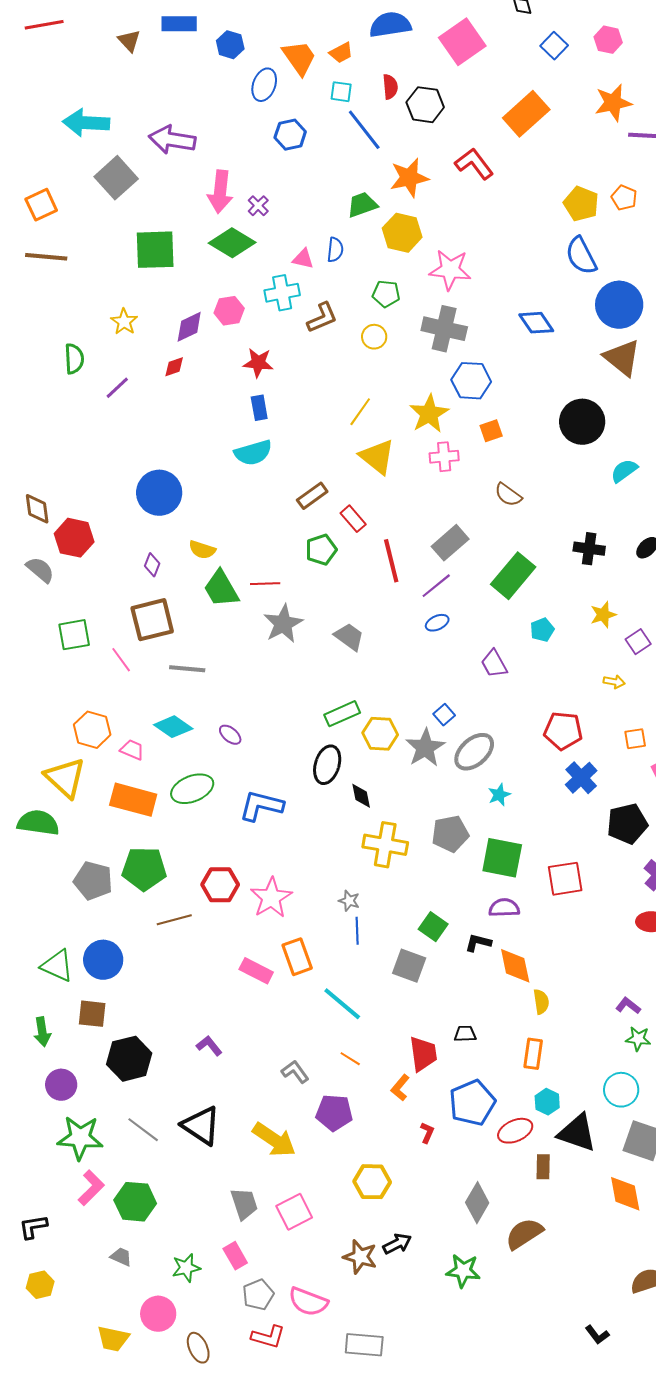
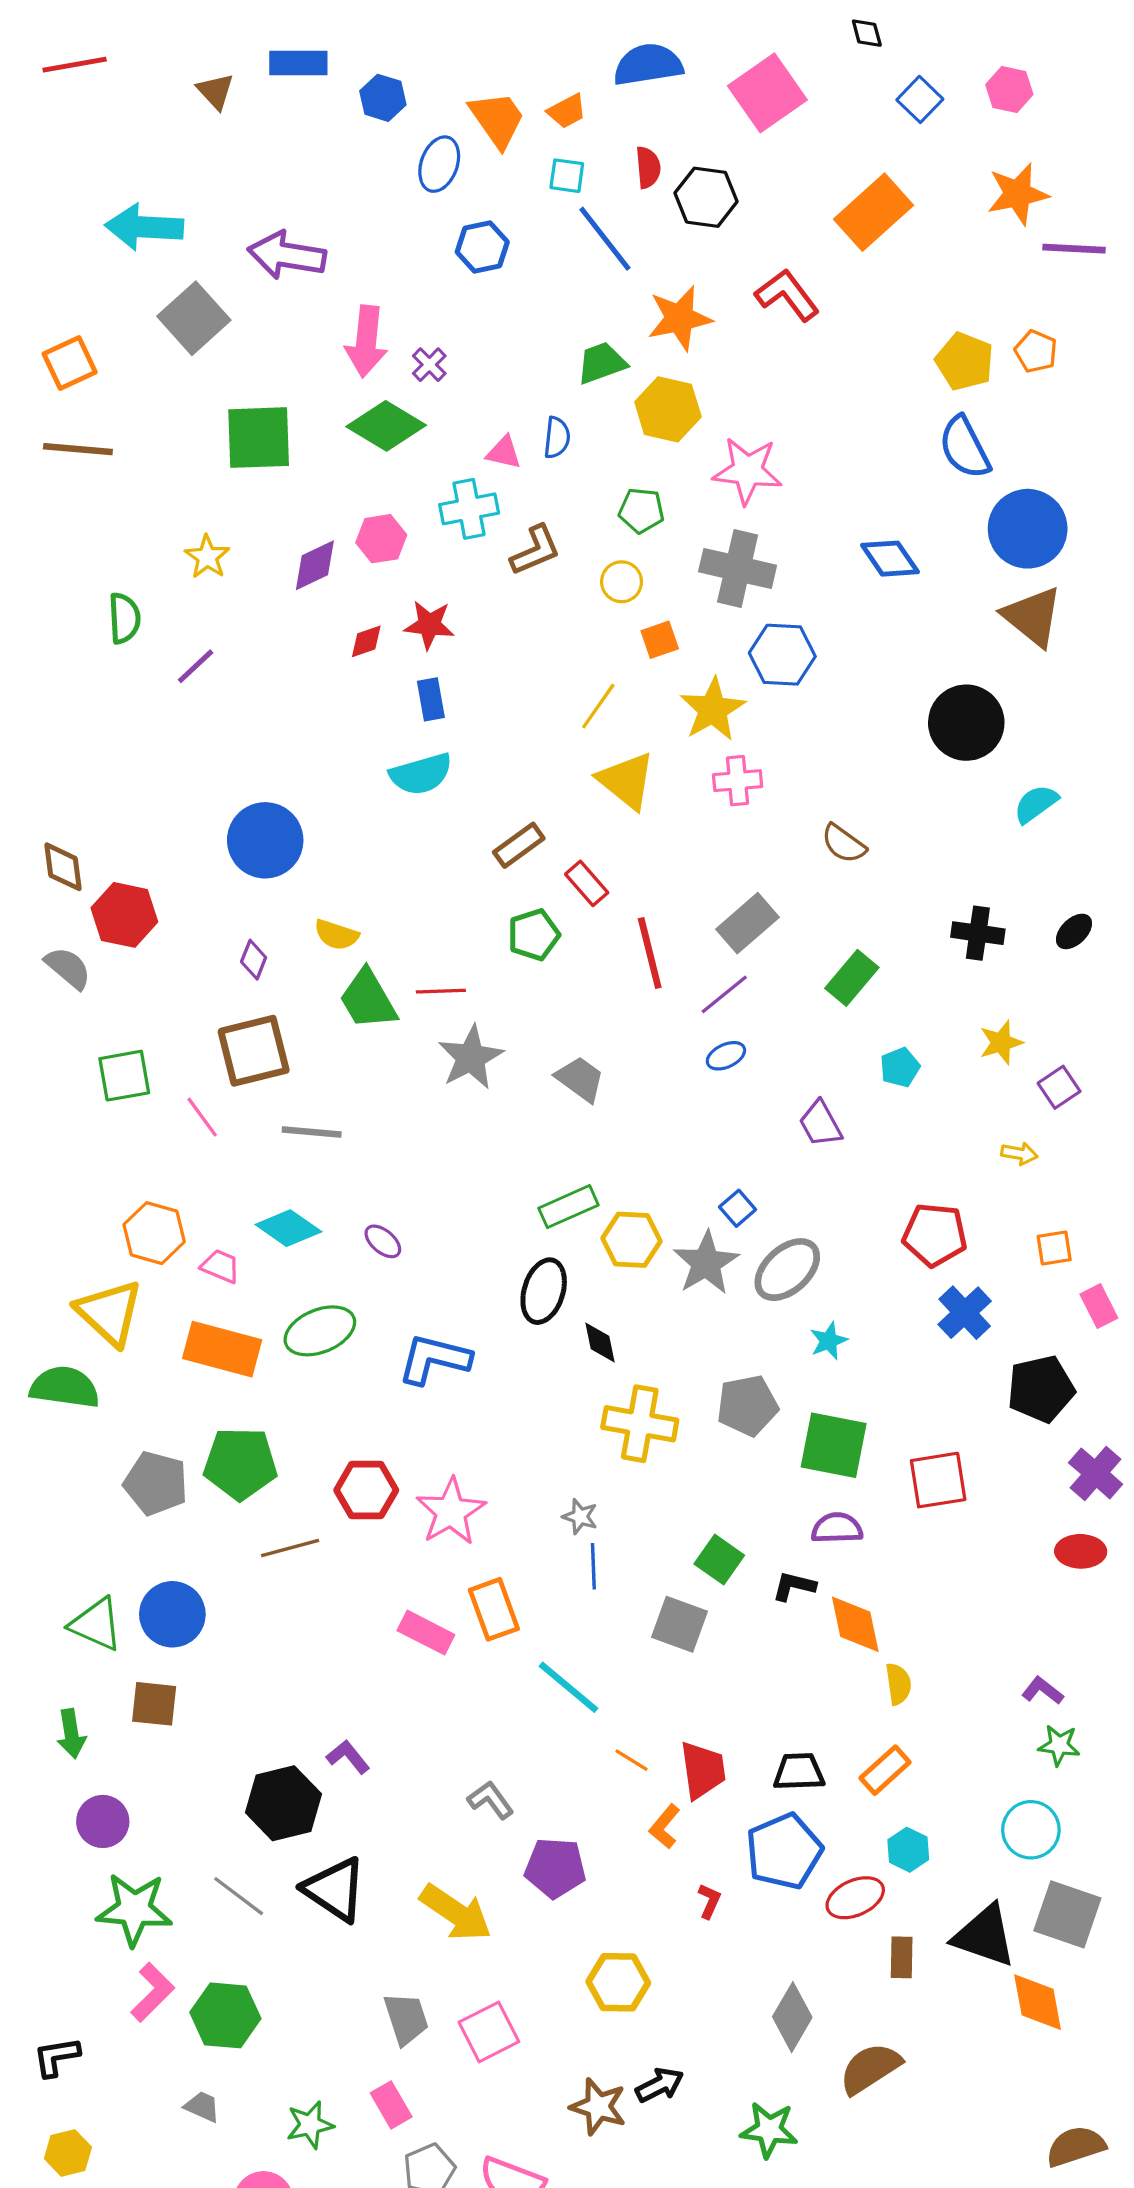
red diamond: (174, 367) -> (366, 641), moved
orange square: (491, 431) -> (660, 640), moved
green rectangle: (513, 576) -> (852, 978), size x0.7
black trapezoid: (465, 1034) -> (799, 1772), moved, size x1.4
orange rectangle: (533, 1054) -> (885, 1770), turned 40
black hexagon: (129, 1059) -> (283, 1803), moved
orange line: (350, 1059) -> (631, 1760), moved
black triangle: (577, 1133) -> (984, 1936), moved

